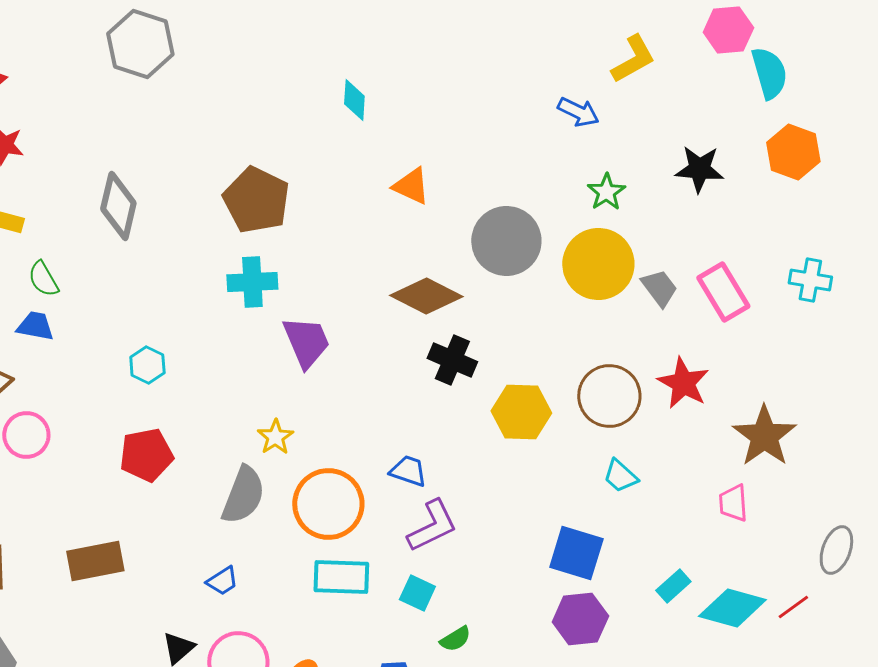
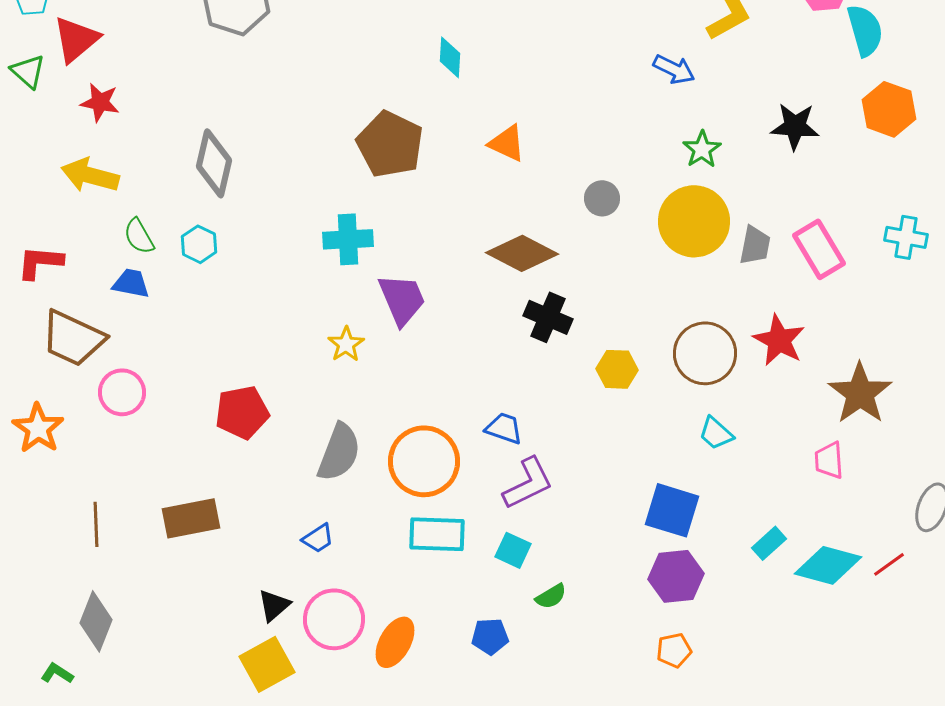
brown pentagon: (256, 200) -> (390, 144), moved
gray circle: (506, 241) -> (602, 198), size x0.5
gray trapezoid: (659, 288) -> (755, 245), turned 48
cyan hexagon: (147, 365) -> (199, 244), moved
yellow hexagon: (521, 412) -> (617, 369), size x0.7
yellow star: (275, 437) -> (346, 344), moved

